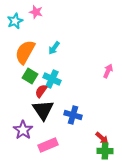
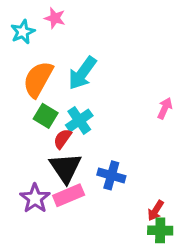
cyan arrow: (54, 48) -> (82, 73), size x1.6
cyan cross: (52, 79) -> (79, 120), turned 30
red arrow: (102, 138) -> (156, 211), turned 80
pink rectangle: (48, 145) -> (69, 195), moved

